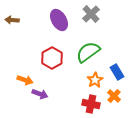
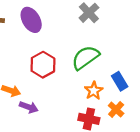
purple ellipse: (59, 20) -> (31, 20), moved

